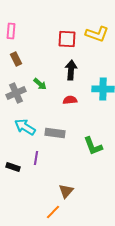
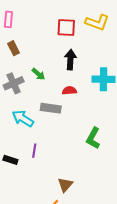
gray rectangle: (55, 133) -> (51, 108), moved
green L-shape: (93, 146) -> (93, 138), turned 50

